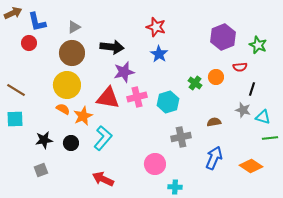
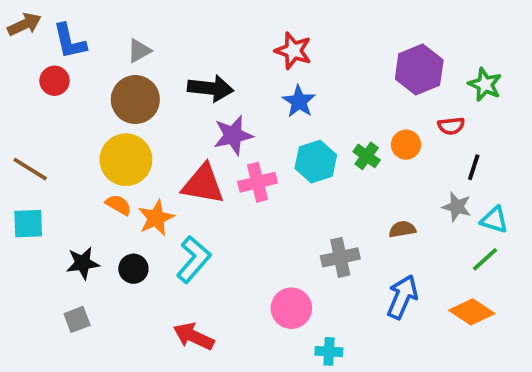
cyan hexagon: (168, 102) -> (316, 162), moved
green line: (270, 138) -> (485, 259), moved, turned -35

